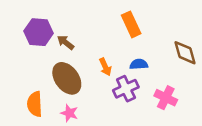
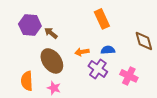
orange arrow: (105, 67) -> (82, 52), turned 104
purple cross: (126, 89) -> (98, 69), turned -30

